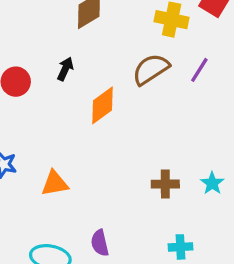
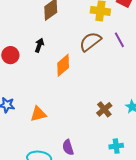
purple line: (199, 70) -> (119, 40), turned -56
brown cross: (165, 184) -> (104, 109), turned -35

